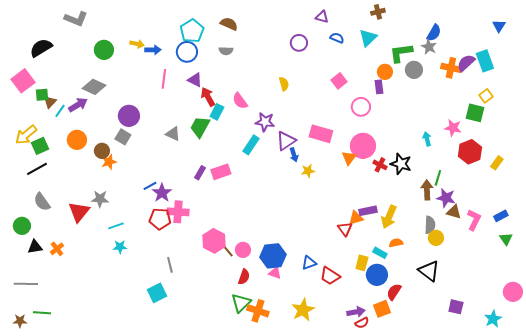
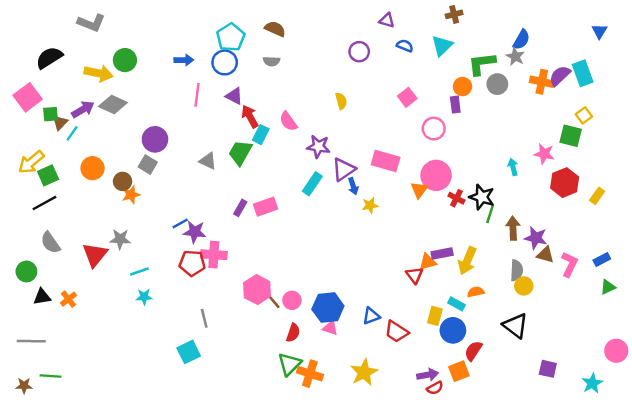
yellow arrow: (137, 44) -> (99, 73), moved, size x1.6
purple arrow: (78, 105) -> (83, 109), moved
cyan rectangle: (251, 145) -> (312, 184), moved
green line: (438, 178) -> (490, 214), moved
purple star: (162, 193) -> (195, 232), turned -30
green triangle: (506, 239) -> (608, 287), turned 40

